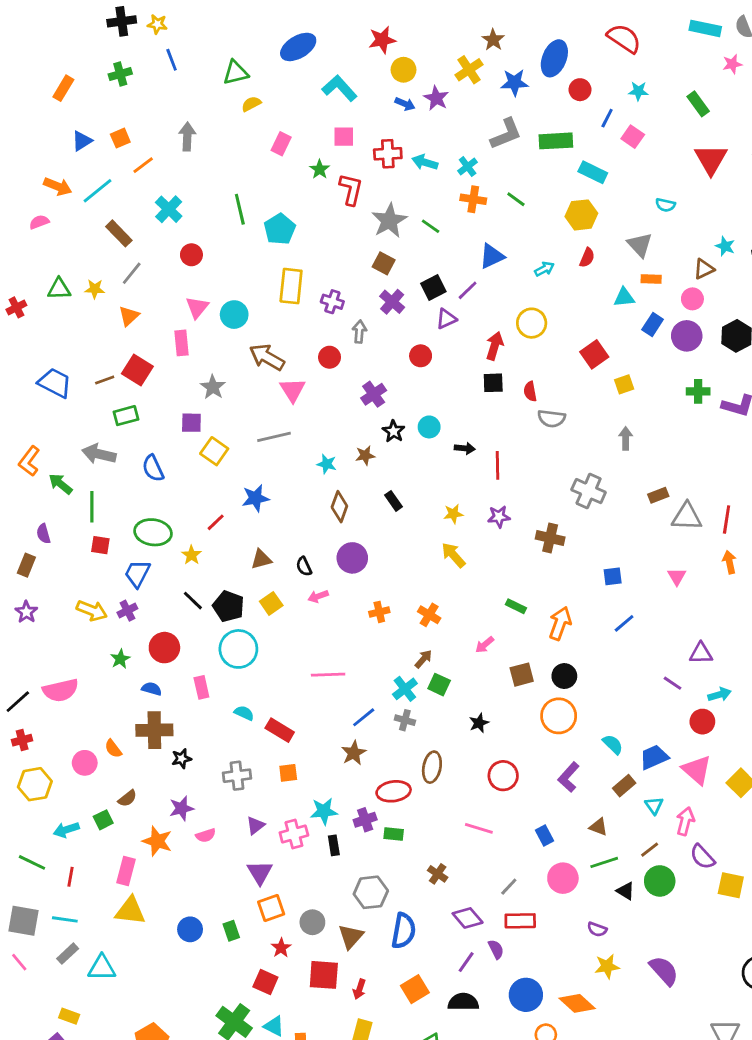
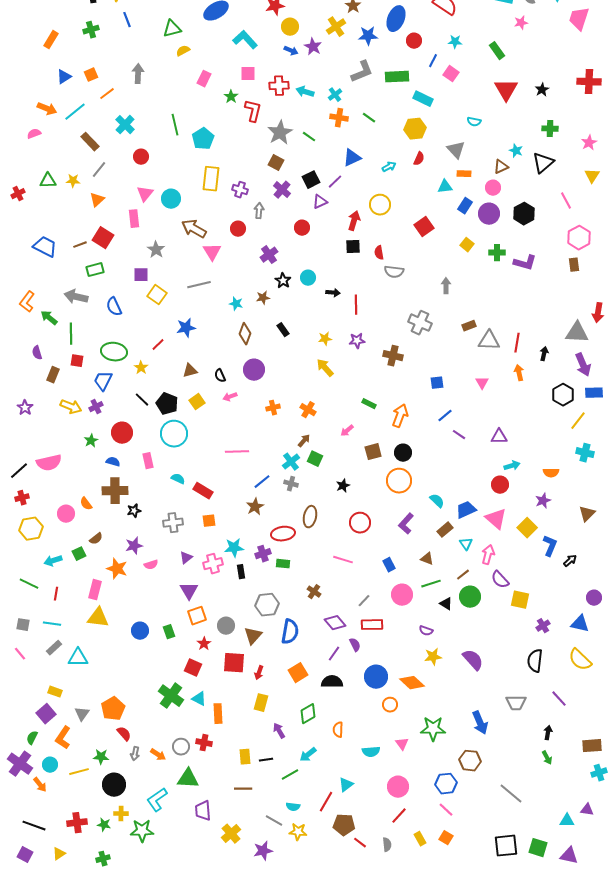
yellow square: (624, 384) -> (467, 245), moved, turned -32
brown rectangle: (26, 565) -> (53, 375), moved
purple line: (672, 683) -> (459, 435), moved
gray square: (24, 921) -> (23, 625), size x0.6

